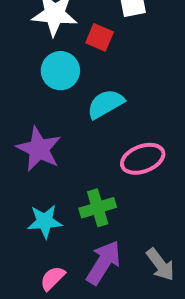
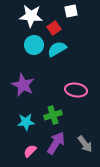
red square: (100, 37) -> (54, 28), turned 32
cyan semicircle: (105, 104) -> (57, 49), moved
pink ellipse: (143, 159) -> (76, 90), turned 30

